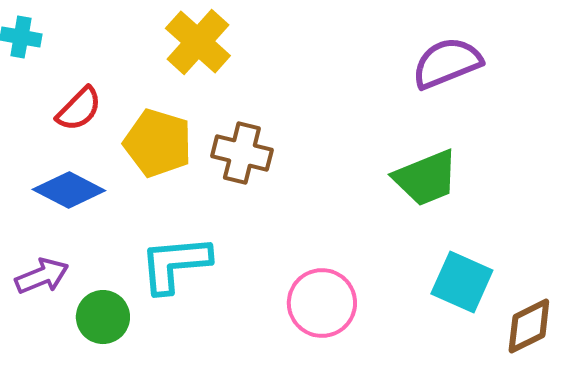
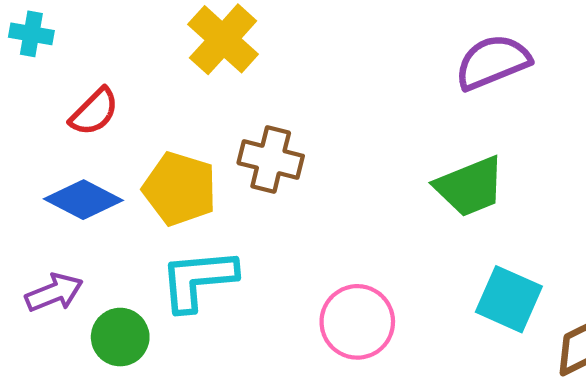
yellow pentagon: (158, 143) -> (180, 189), moved

